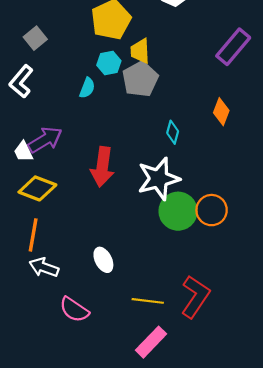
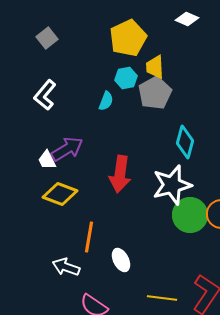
gray square: (35, 38) -> (47, 38), moved
cyan diamond: (173, 132) -> (185, 142), size x1.5
orange line: (33, 235) -> (89, 237), moved

